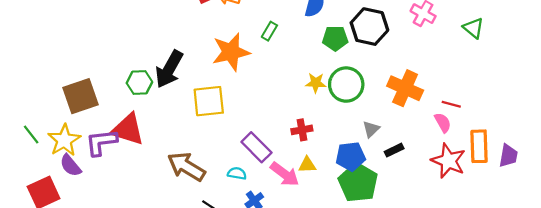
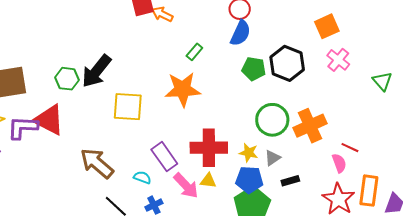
orange star: (231, 52) -> (183, 89), moved
yellow star: (316, 83) -> (249, 153), moved
green circle: (346, 85) -> (272, 120), moved
orange cross: (405, 88) -> (310, 126), turned 32
red cross: (302, 130) -> (209, 148), size x1.8

